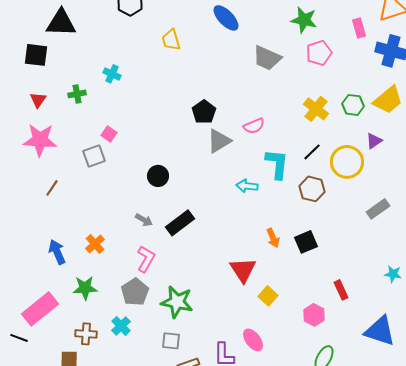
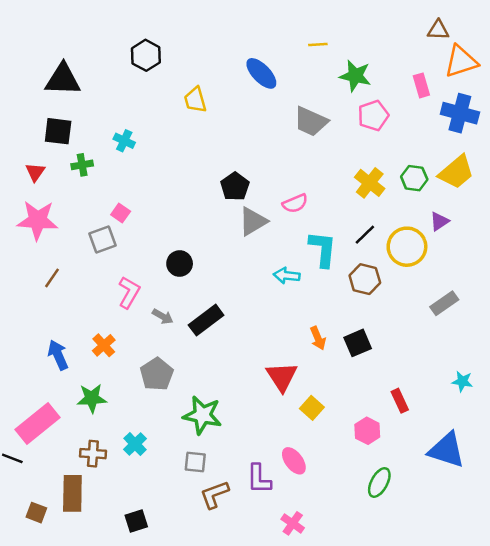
black square: (36, 55) -> (58, 131), moved
pink L-shape: (146, 259) -> (129, 292), moved
gray pentagon: (135, 292) -> (157, 374), moved

